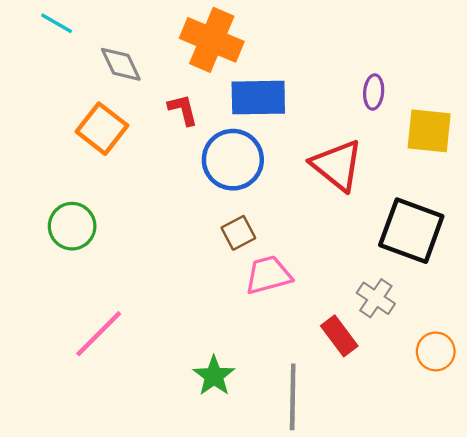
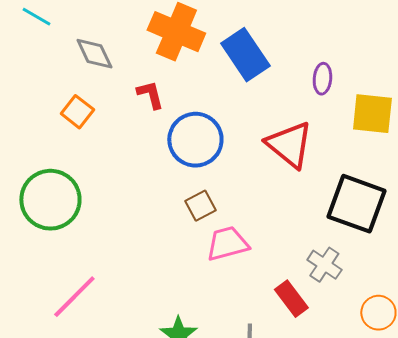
blue rectangle: (258, 98) -> (245, 55), moved, turned 57
orange square: (102, 129) -> (77, 112), size x0.7
green circle: (72, 226) -> (50, 200), size x1.4

